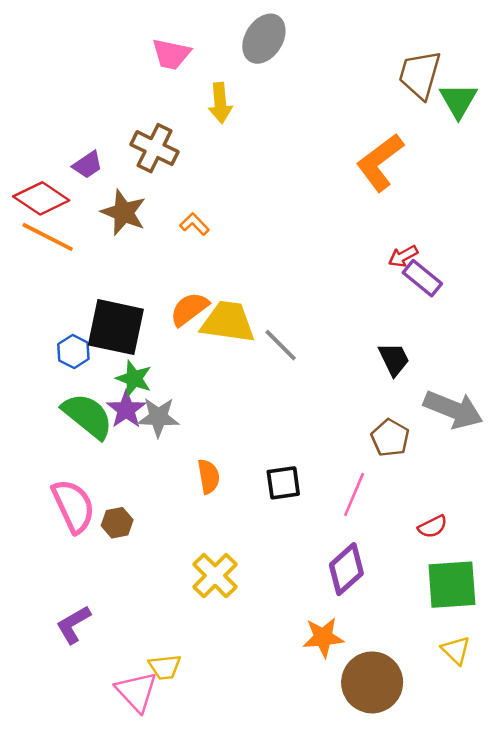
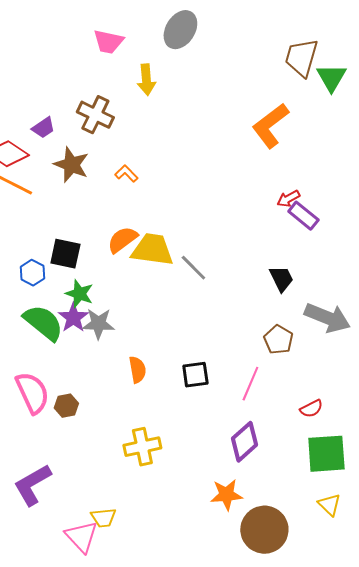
black square: (116, 327) -> (65, 254), size x0.7
yellow cross: (215, 576) -> (142, 447), turned 33
purple L-shape: (73, 624) -> (32, 485), size x1.4

